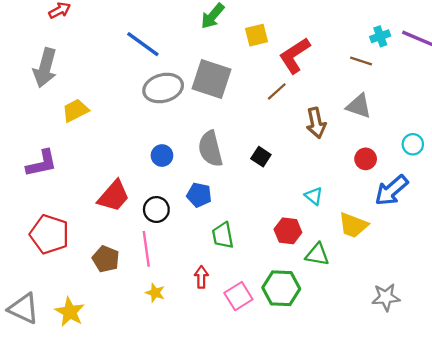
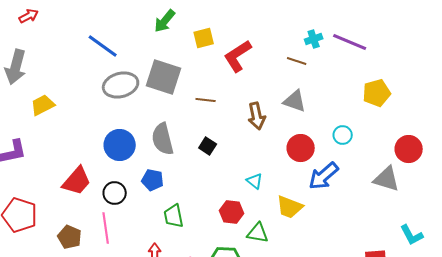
brown line: (277, 91) -> (206, 100), moved, turned 48
blue circle: (162, 156) -> (120, 145), size x1.6
red circle: (366, 159) -> (301, 148), size x1.4

